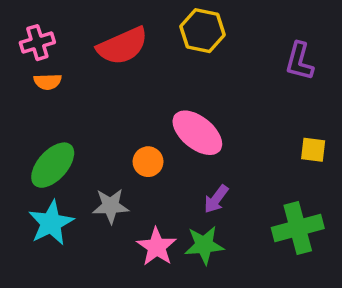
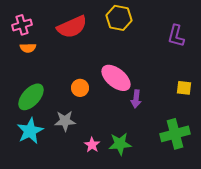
orange circle: (148, 162) -> (80, 88), moved
purple arrow: (216, 199) -> (136, 99), moved, turned -30
pink star: (157, 247) -> (92, 145), size x0.7

